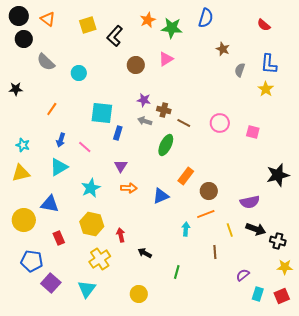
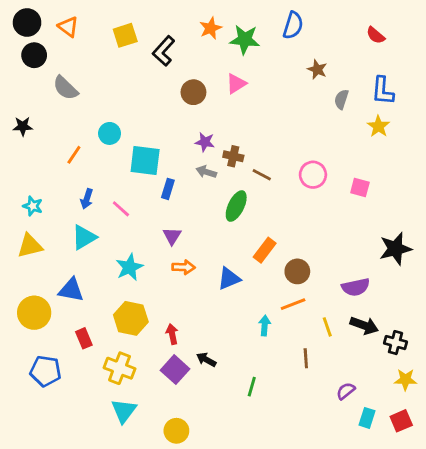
cyan circle: (79, 73) -> (110, 133), moved
yellow cross: (100, 259) -> (119, 368), moved, turned -35
purple square: (51, 283) -> (175, 370), moved
yellow circle: (139, 294) -> (176, 431), moved

